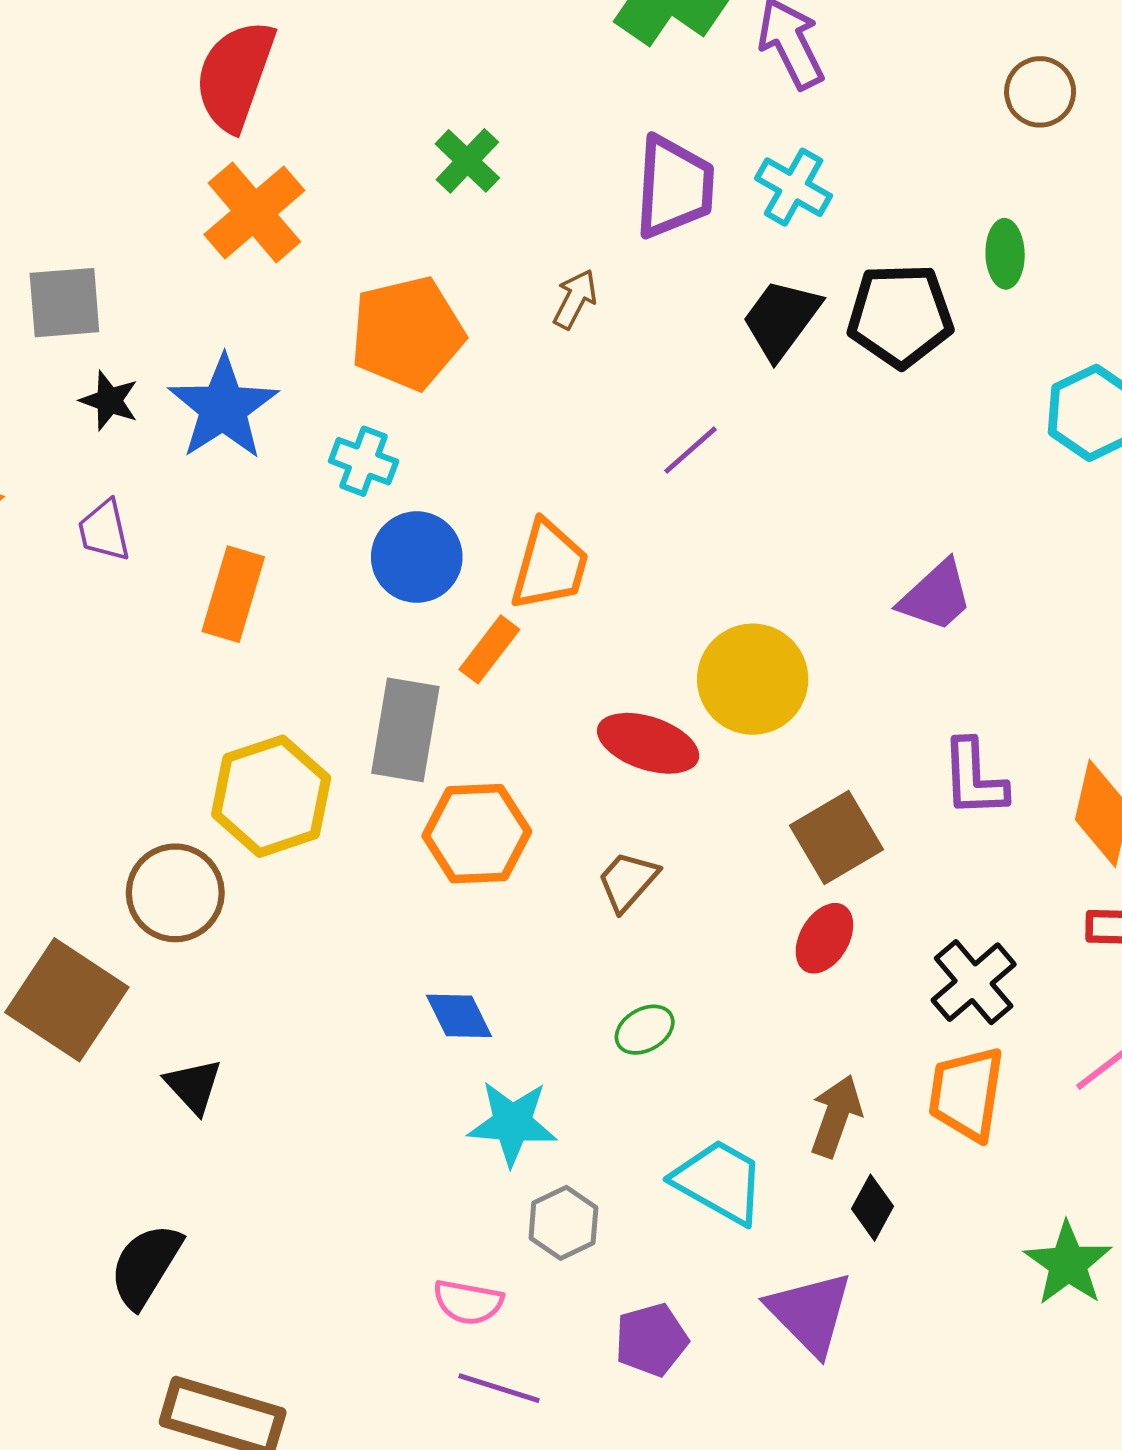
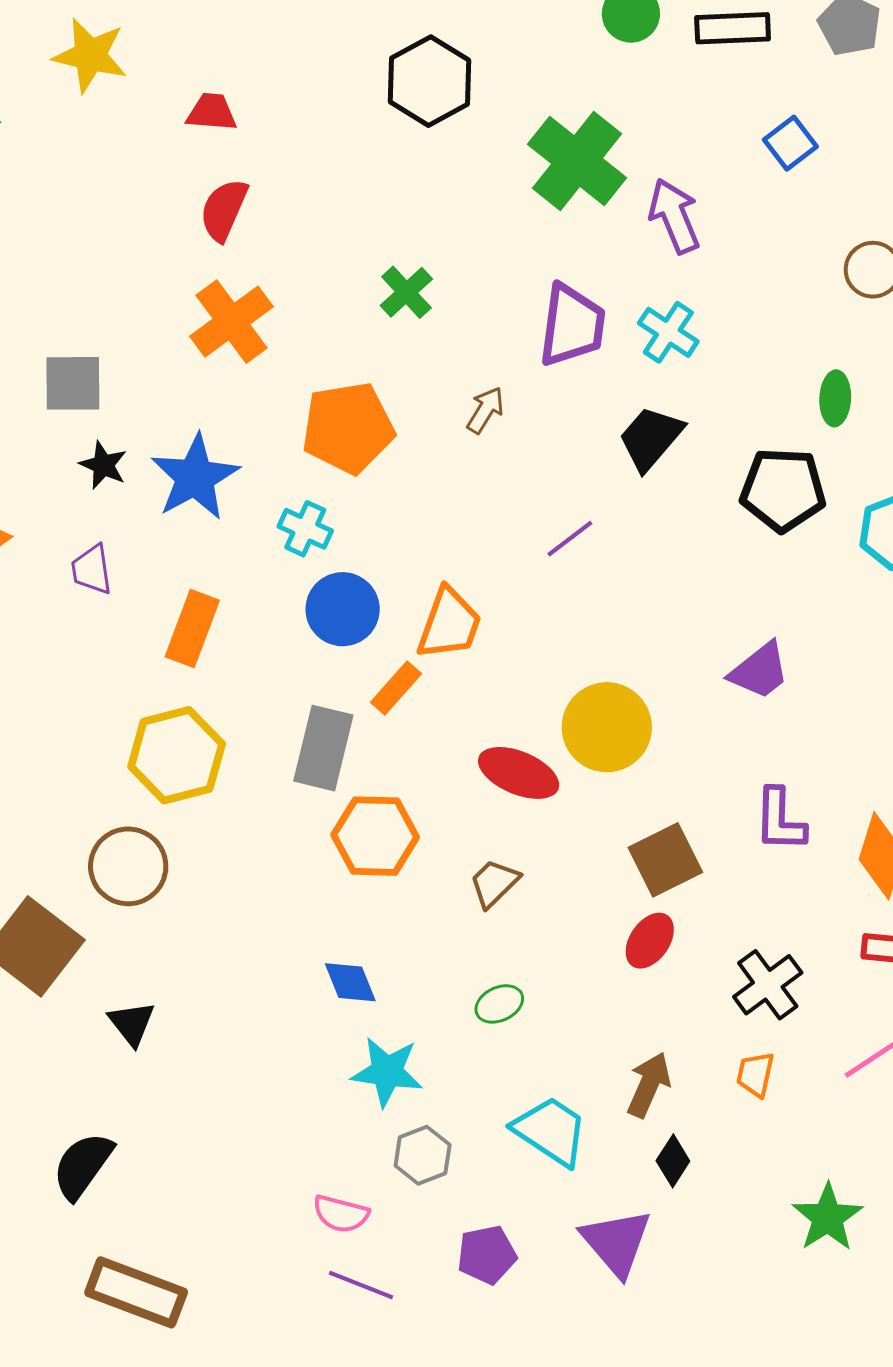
red semicircle: (235, 75) -> (224, 210), size x0.7
black pentagon: (900, 315) -> (783, 490), moved
yellow hexagon: (271, 796) -> (177, 755), moved
orange trapezoid: (966, 1094) -> (755, 1074), size x0.6

